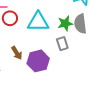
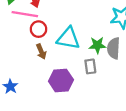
brown arrow: (17, 53) -> (41, 52), moved

